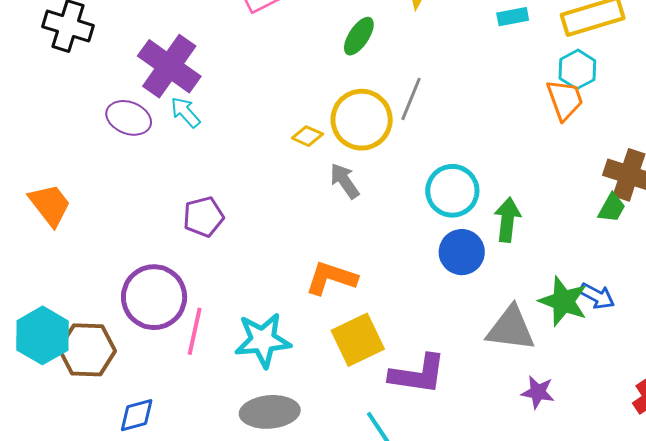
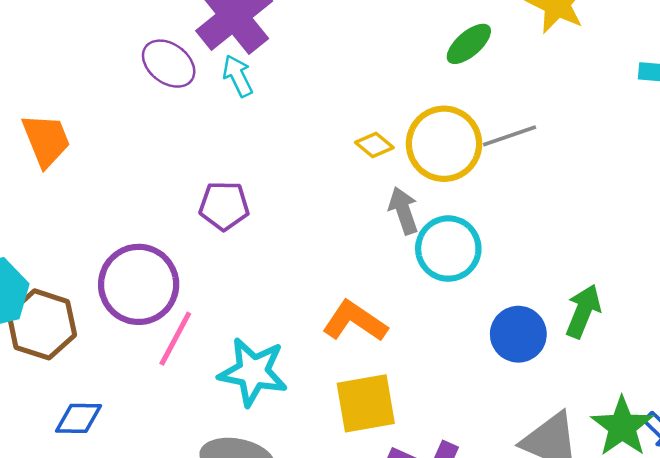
gray line: (411, 99) -> (510, 136), turned 33
cyan circle: (452, 191) -> (448, 249), moved

